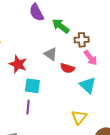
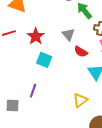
purple line: (28, 107) -> (33, 91), moved

